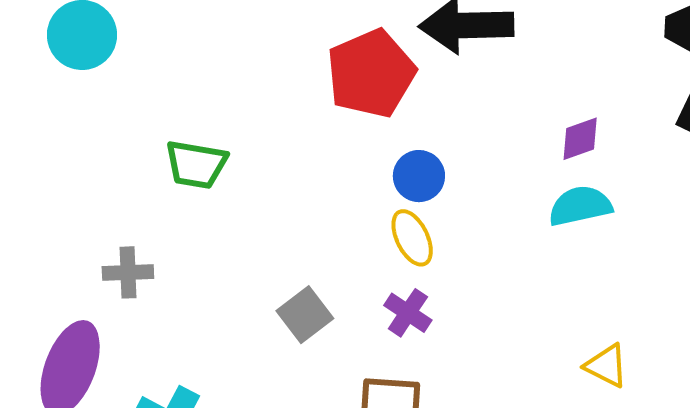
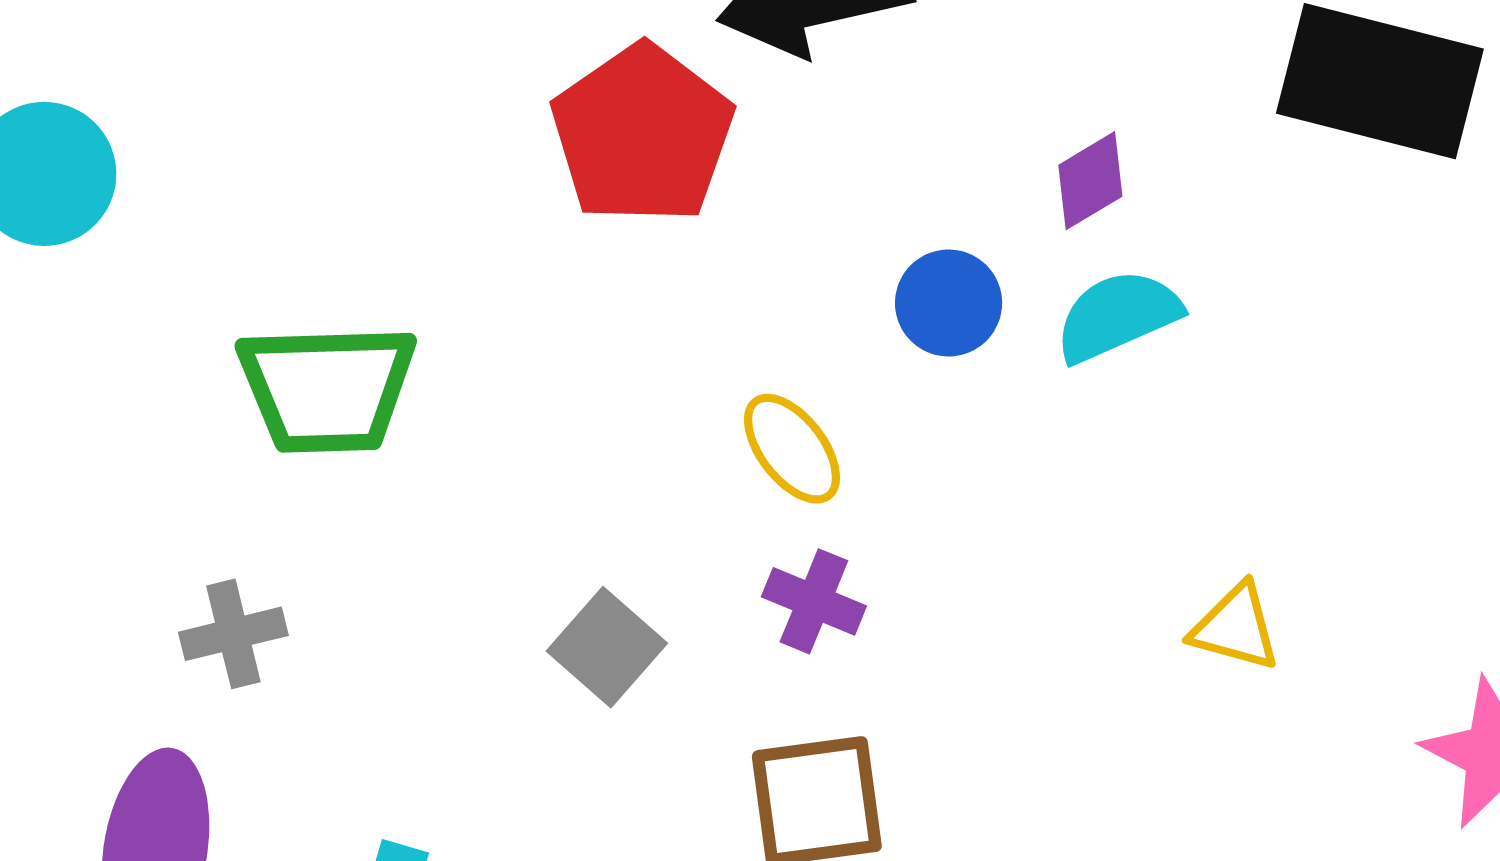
green trapezoid: (196, 164) -> (327, 388), size x1.4
blue circle: (419, 176) -> (949, 303), moved

